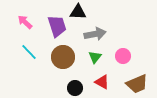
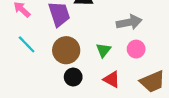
gray arrow: (95, 34) -> (129, 22), moved
black circle: (75, 88) -> (73, 77), moved

